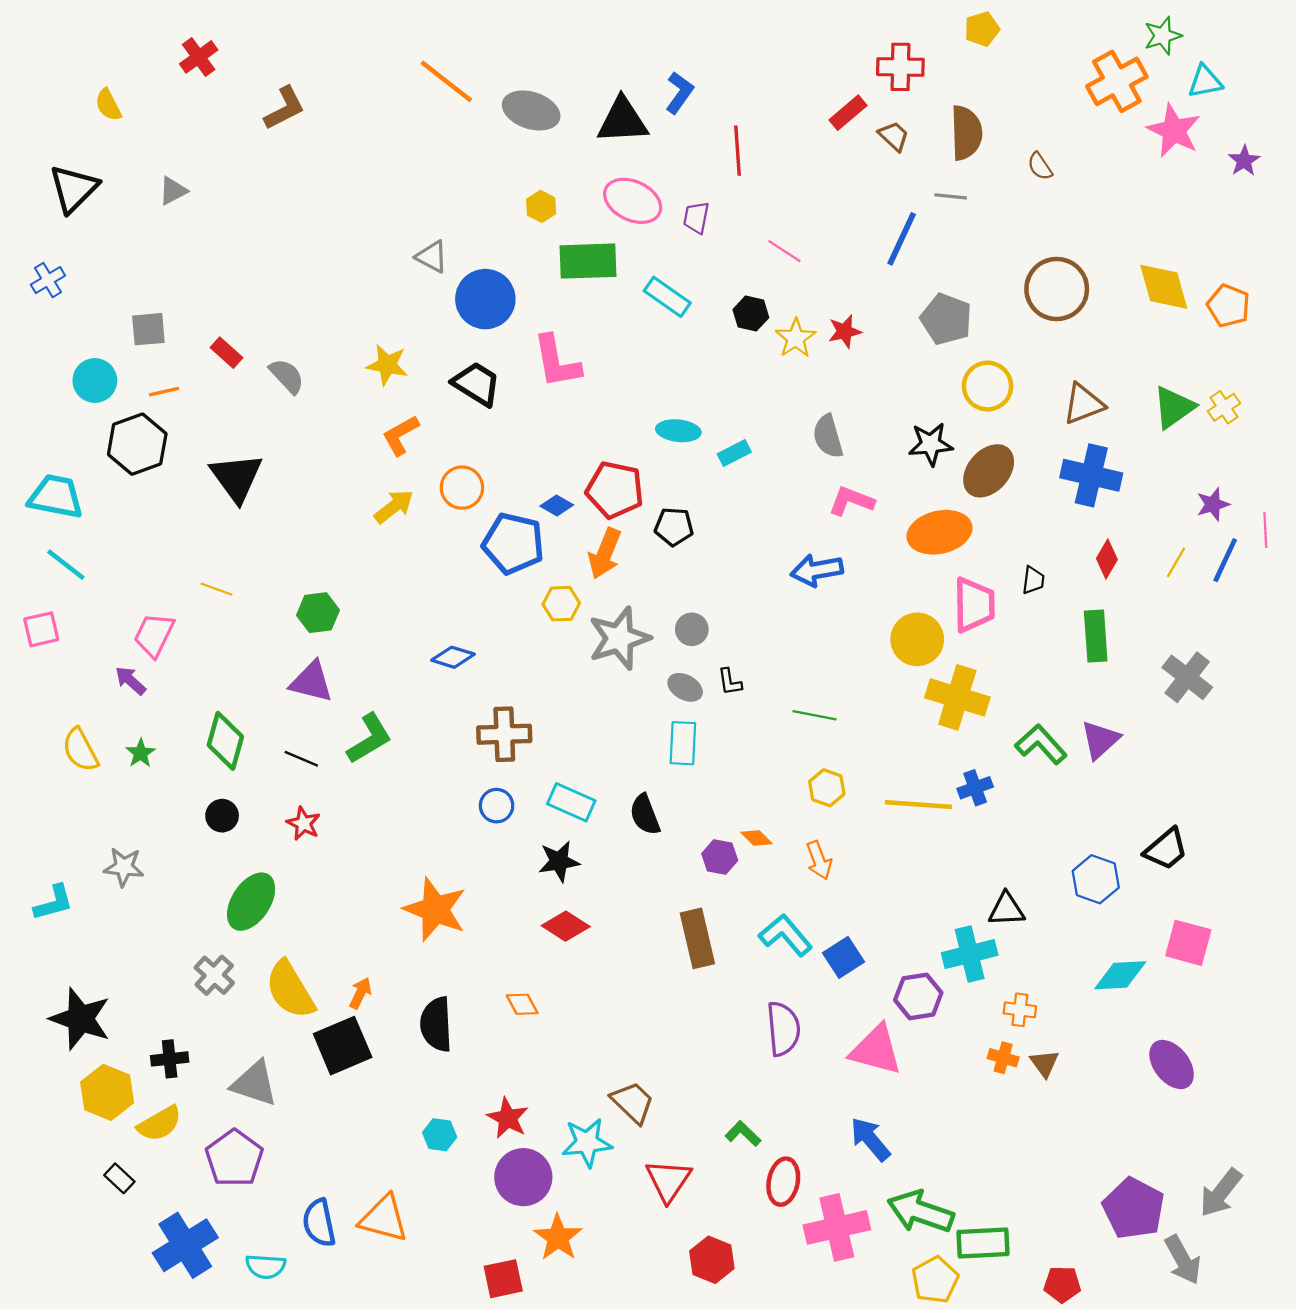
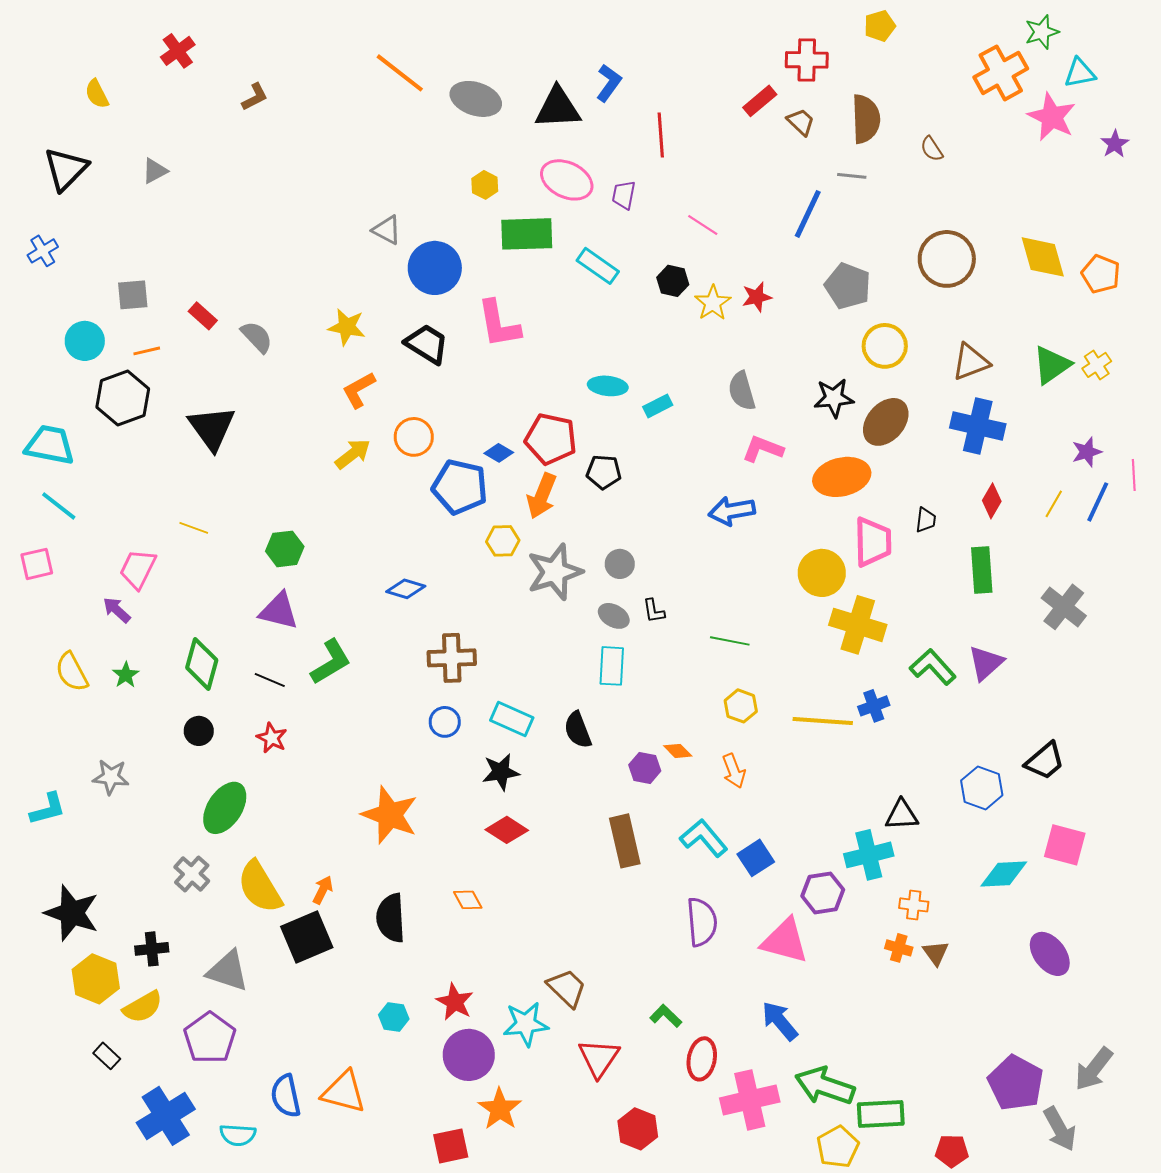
brown L-shape: (285, 108) -> (255, 97), size x0.7

